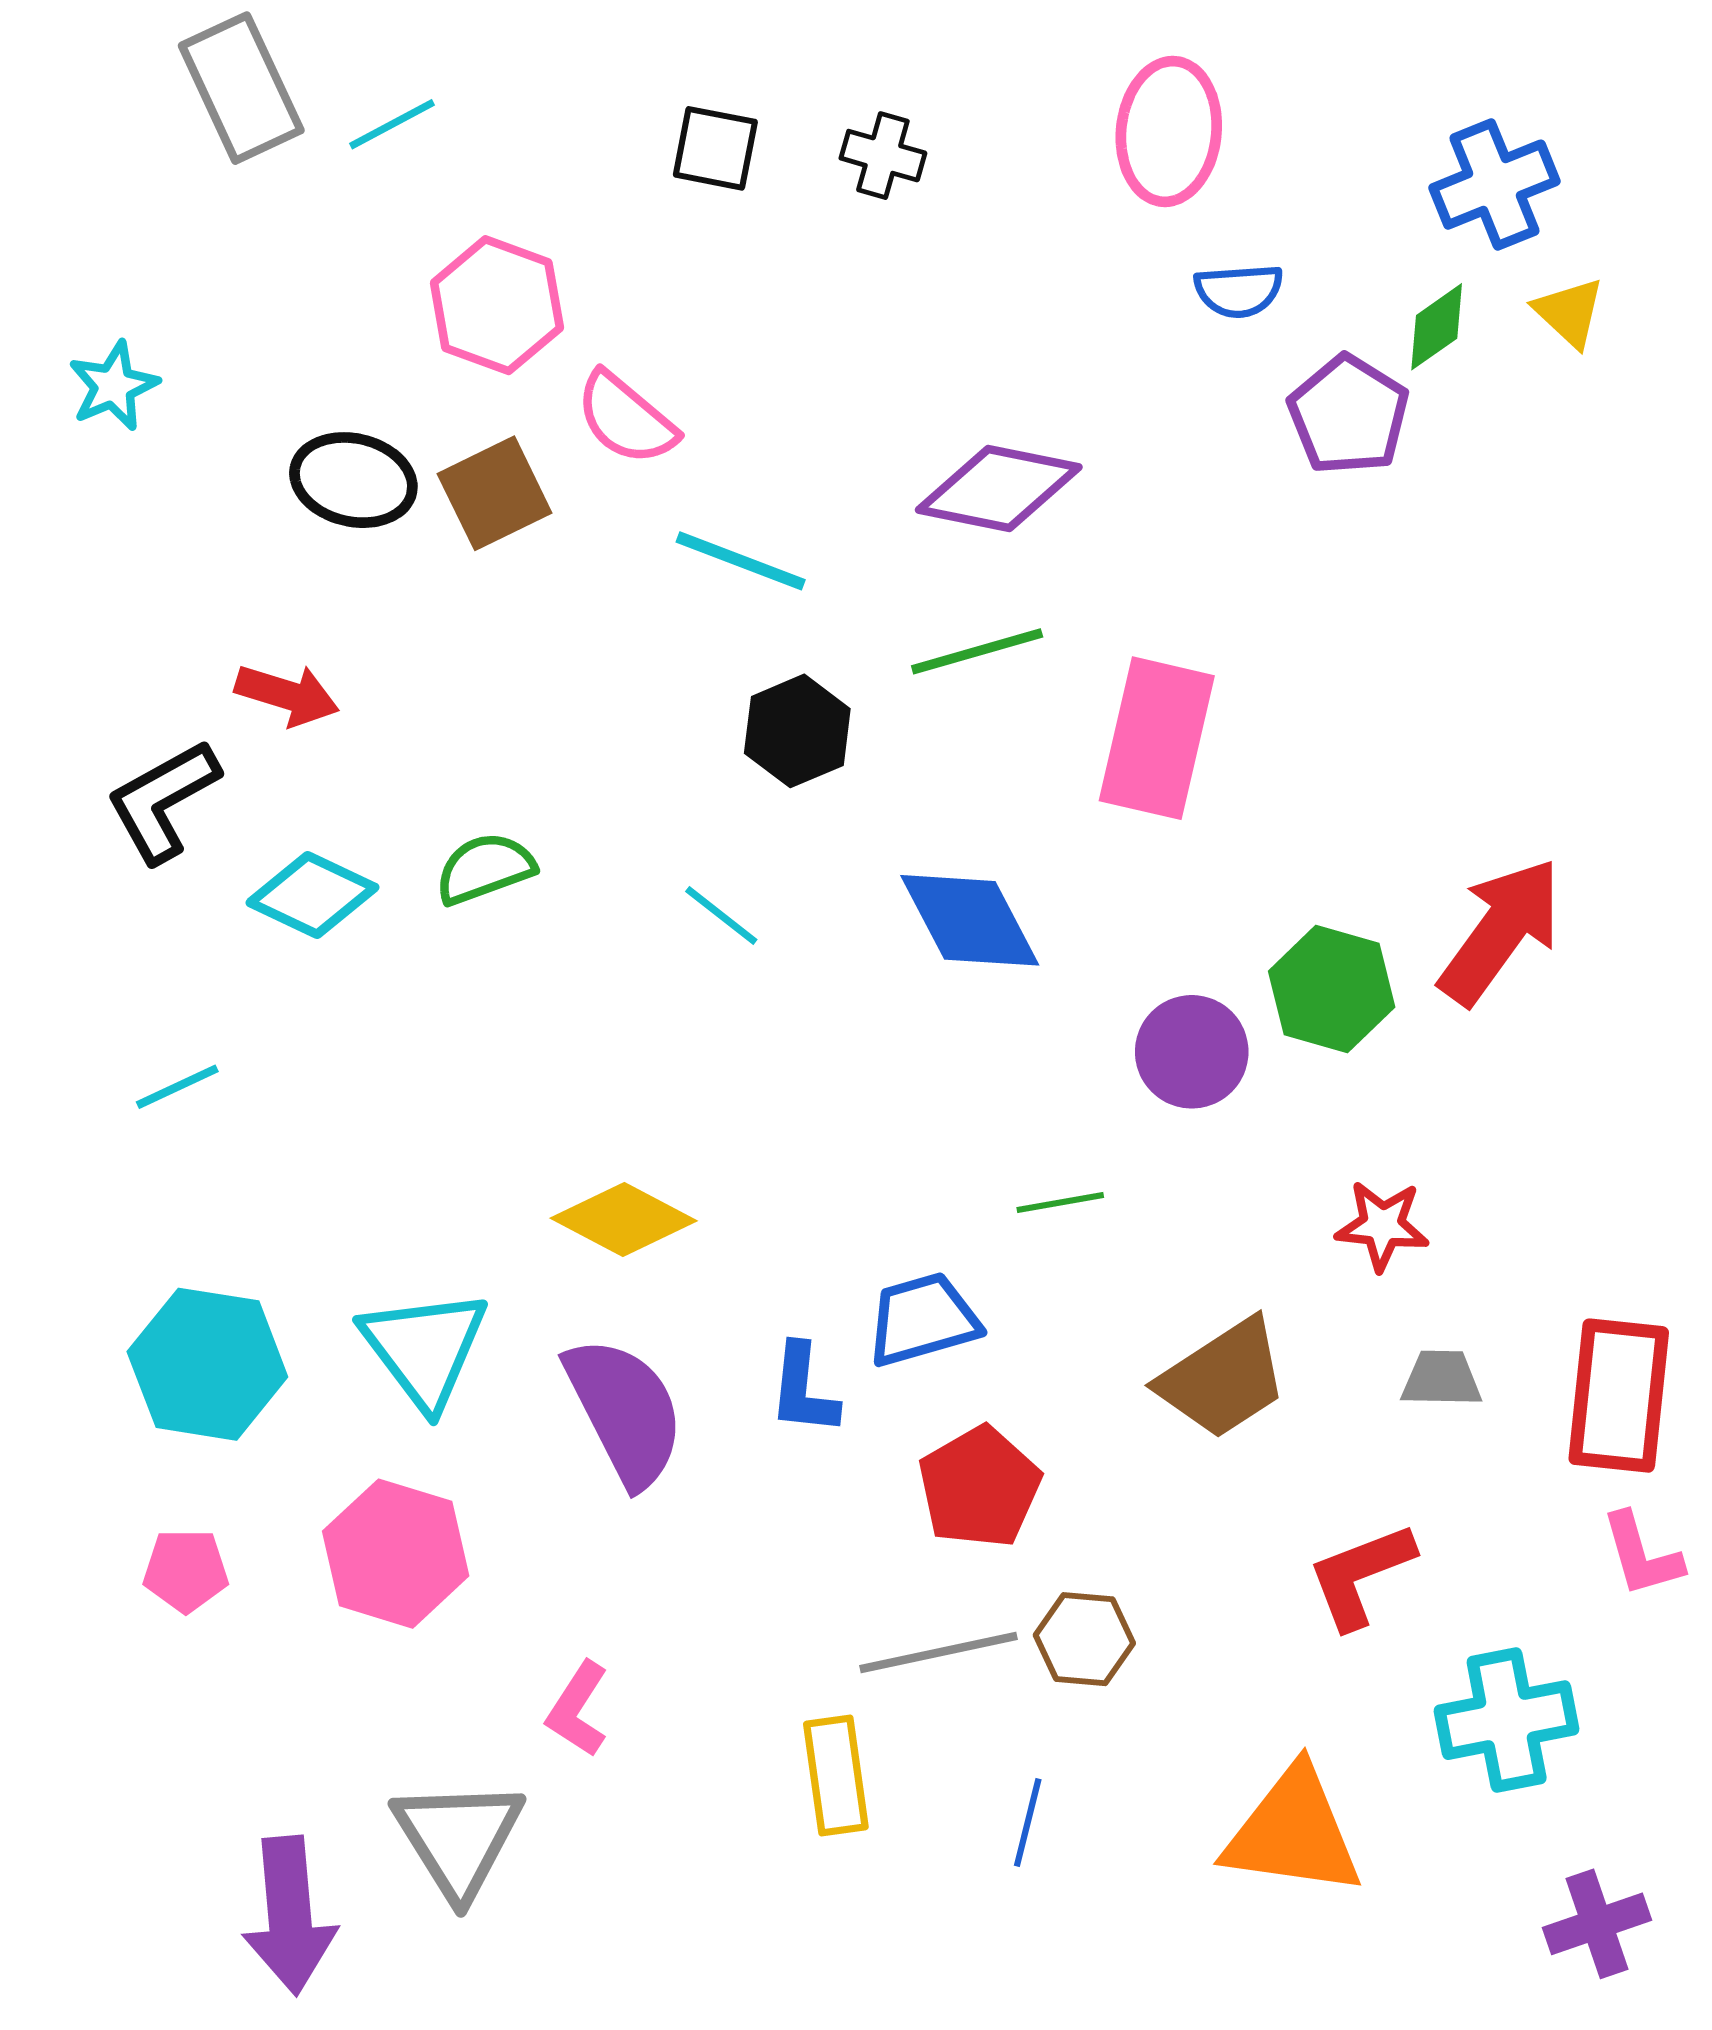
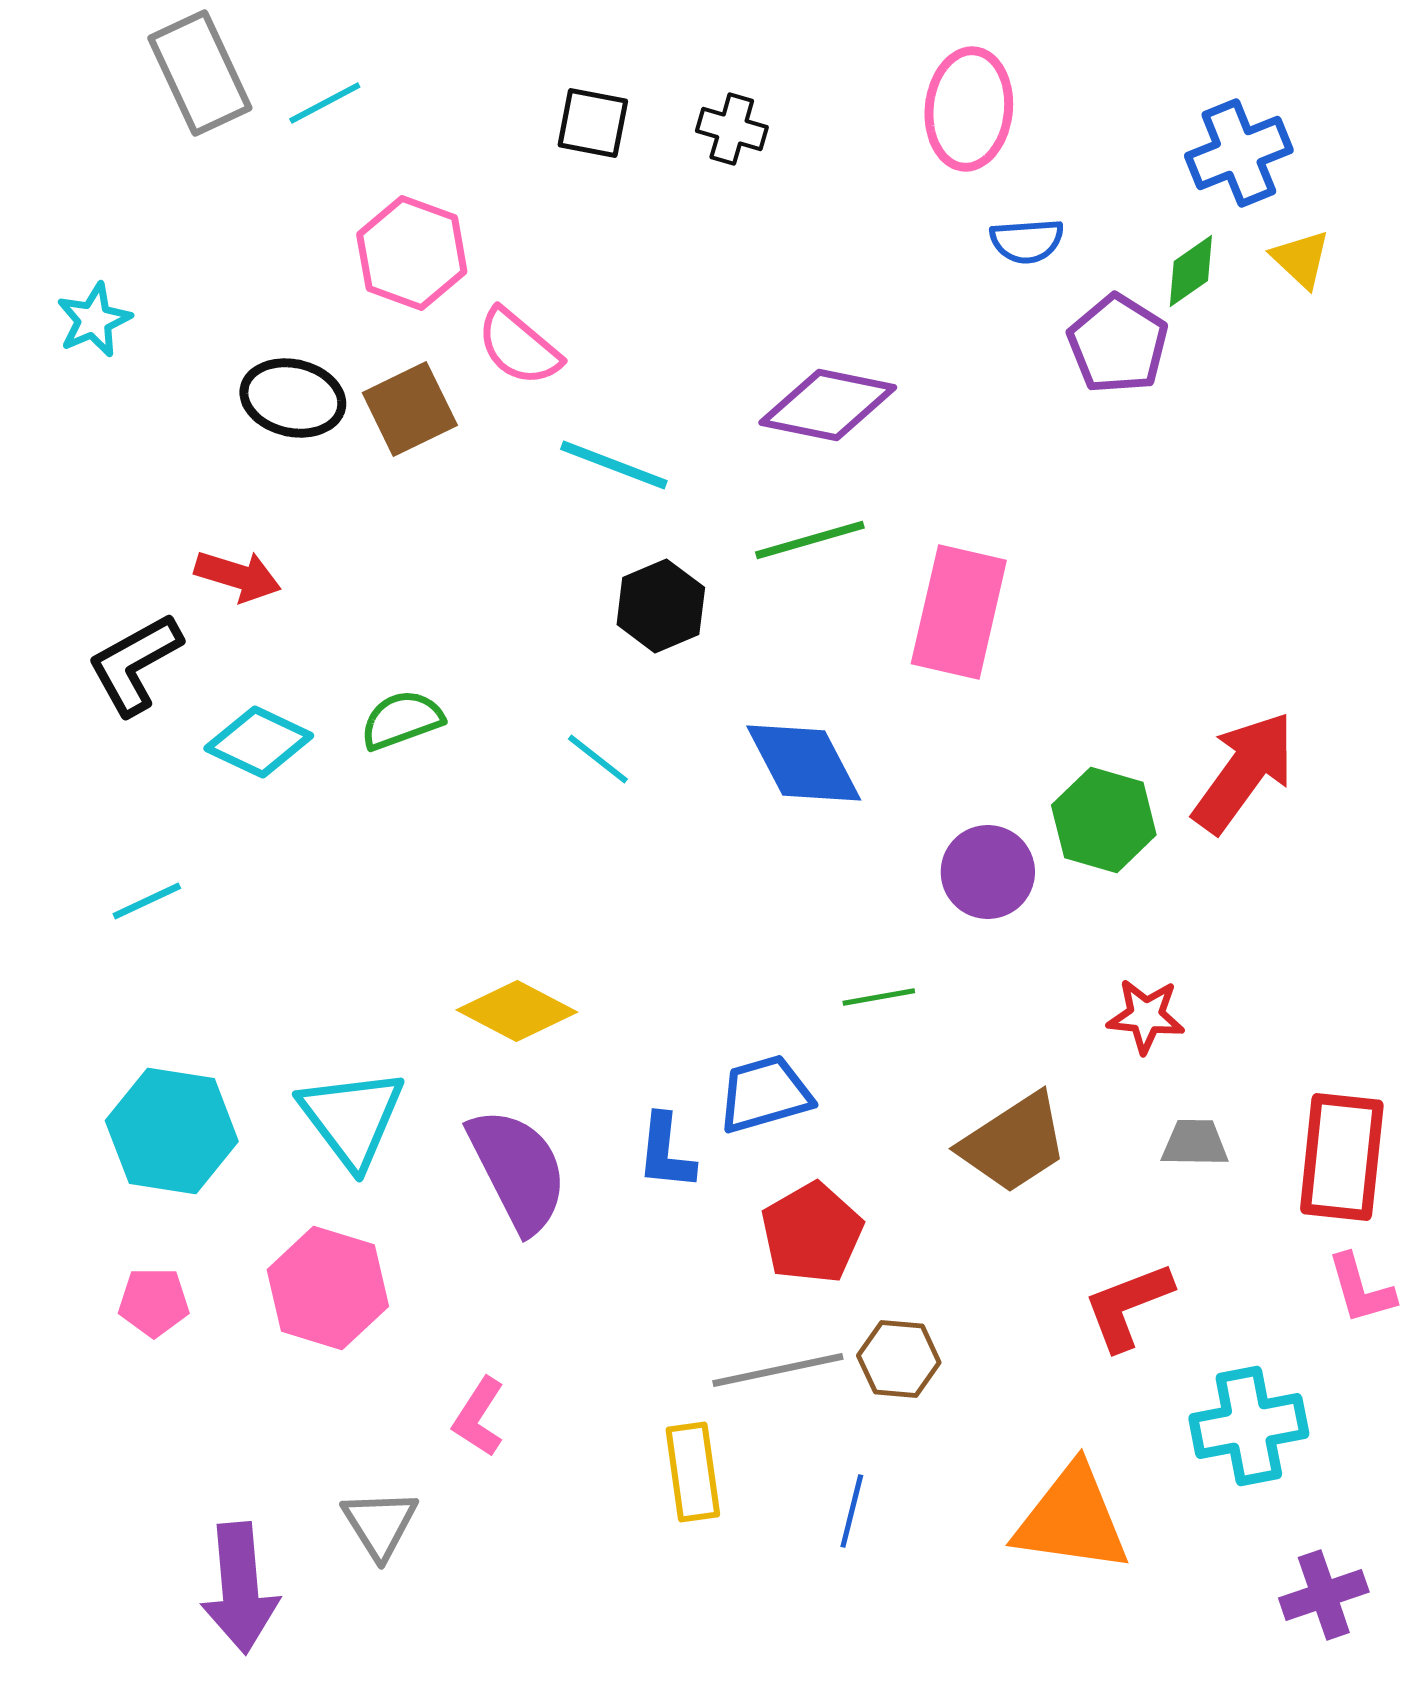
gray triangle: (458, 1838) -> (380, 1524), size x0.7

